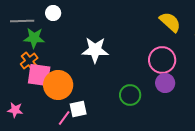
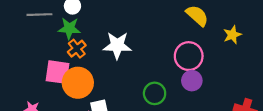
green star: (34, 38) -> (69, 28), moved
orange cross: (29, 61) -> (77, 49), moved

